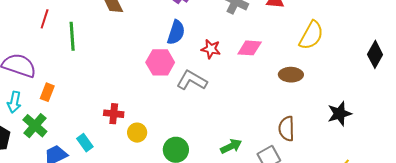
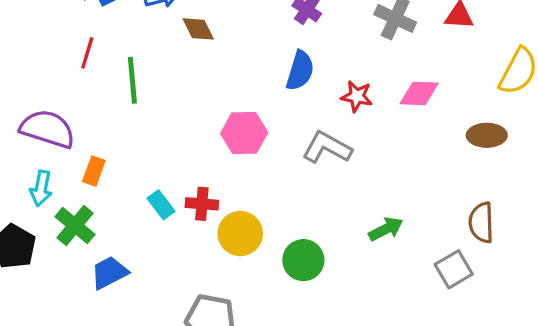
pink hexagon: (160, 62) -> (244, 133), moved
yellow circle: (137, 133) -> (240, 234), size x1.4
cyan rectangle: (85, 143) -> (161, 205), moved
green arrow: (231, 146) -> (386, 229), moved

